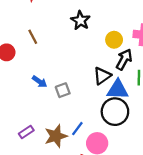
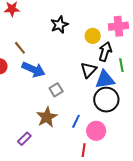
black star: (80, 20) -> (59, 25), turned 30
blue arrow: (40, 82) -> (34, 69), moved, size x1.6
purple rectangle: (26, 132) -> (24, 139), moved
brown star: (56, 136) -> (47, 117), moved

